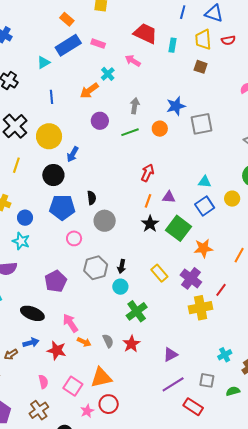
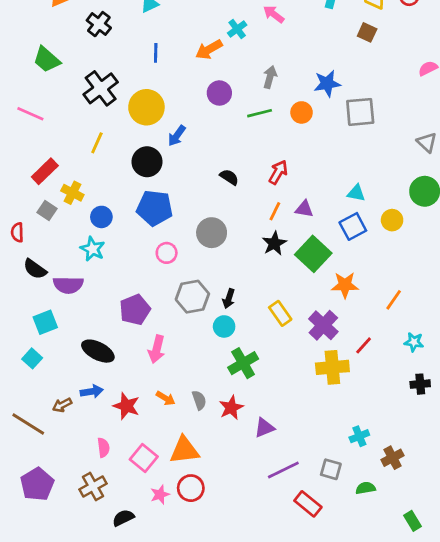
black semicircle: (92, 198) -> (229, 177), moved, turned -56
pink arrow: (70, 323) -> (157, 349), moved, turned -138
purple triangle: (170, 354) -> (264, 428), moved

